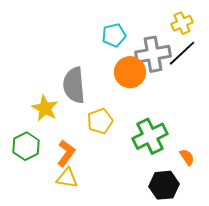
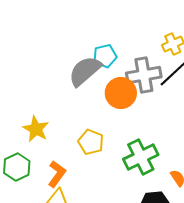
gray semicircle: (74, 85) -> (85, 71), moved, turned 54
yellow pentagon: (100, 121) -> (91, 142), turned -30

